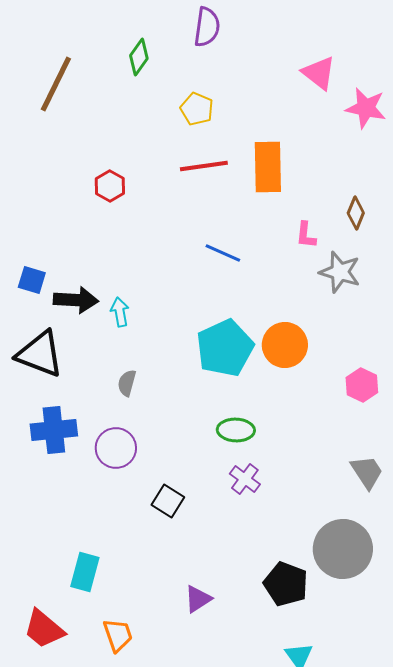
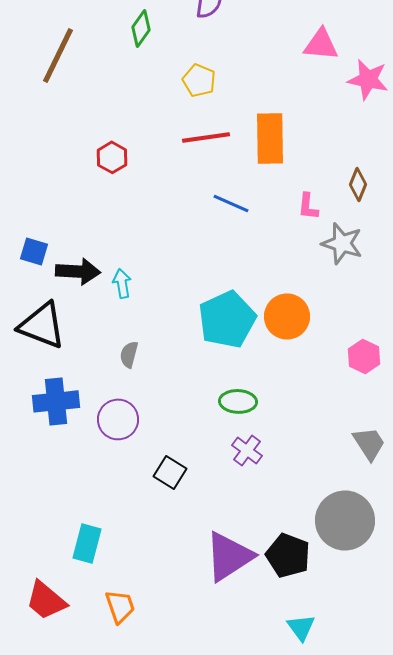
pink triangle: (319, 73) -> (321, 44), turned -33
blue line: (223, 253) -> (231, 203), moved
purple triangle: (198, 599) -> (229, 556), moved, size x1.8

